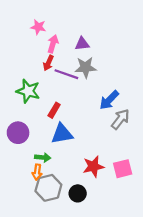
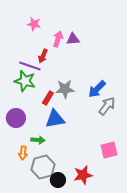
pink arrow: (53, 44) -> (58, 39), moved
gray star: (86, 67) -> (65, 89), moved
purple line: (66, 74) -> (30, 66), moved
red star: (93, 166) -> (83, 175), moved
orange arrow: (37, 172) -> (23, 153), moved
black circle: (78, 193) -> (58, 180), moved

